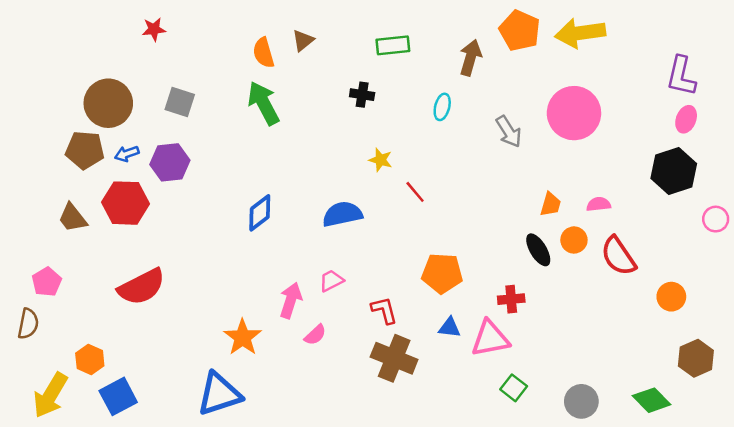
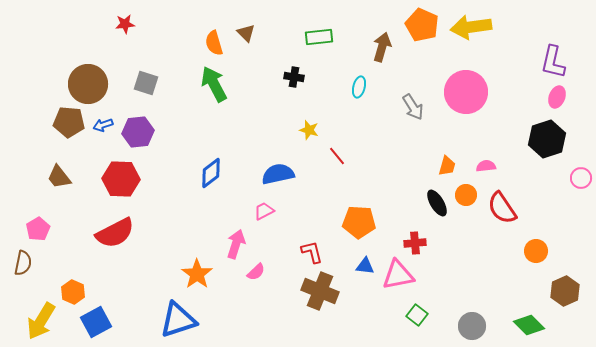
brown triangle: (303, 40) -> (246, 33), turned -36
red hexagon: (126, 203) -> (121, 179), moved
pink trapezoid: (331, 281) -> (264, 211), moved
orange circle: (671, 297) -> (536, 251), moved

